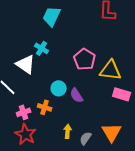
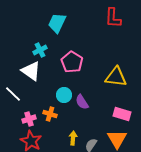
cyan cross: (42, 48) -> (40, 50), moved, turned 32
pink pentagon: (85, 59) -> (72, 62), moved
pink rectangle: (122, 94) -> (122, 114), moved

